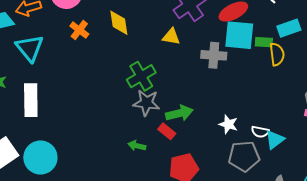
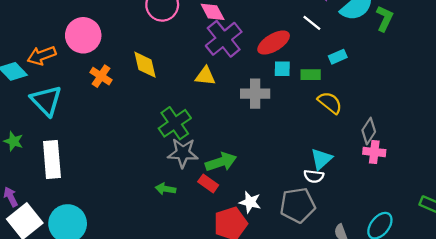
cyan rectangle: (289, 28) -> (338, 57), size x0.7
cyan square: (239, 35) -> (282, 69), size x0.5
yellow semicircle: (277, 54) -> (330, 103), moved, turned -40
white star: (228, 124) -> (250, 202), moved
cyan triangle: (275, 140) -> (321, 159), moved
green arrow: (137, 146) -> (165, 189), moved

